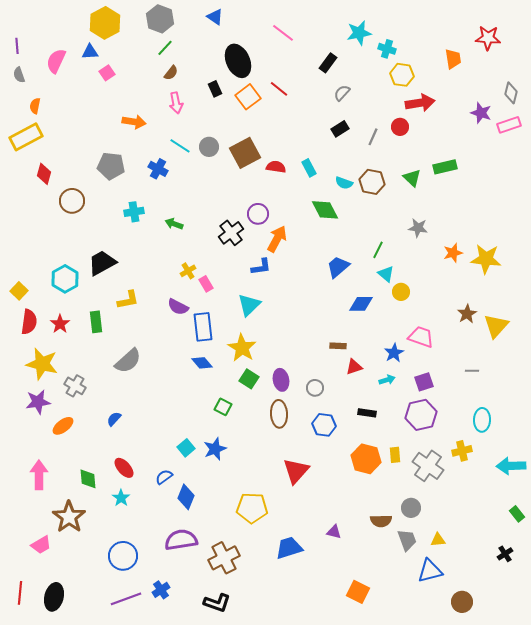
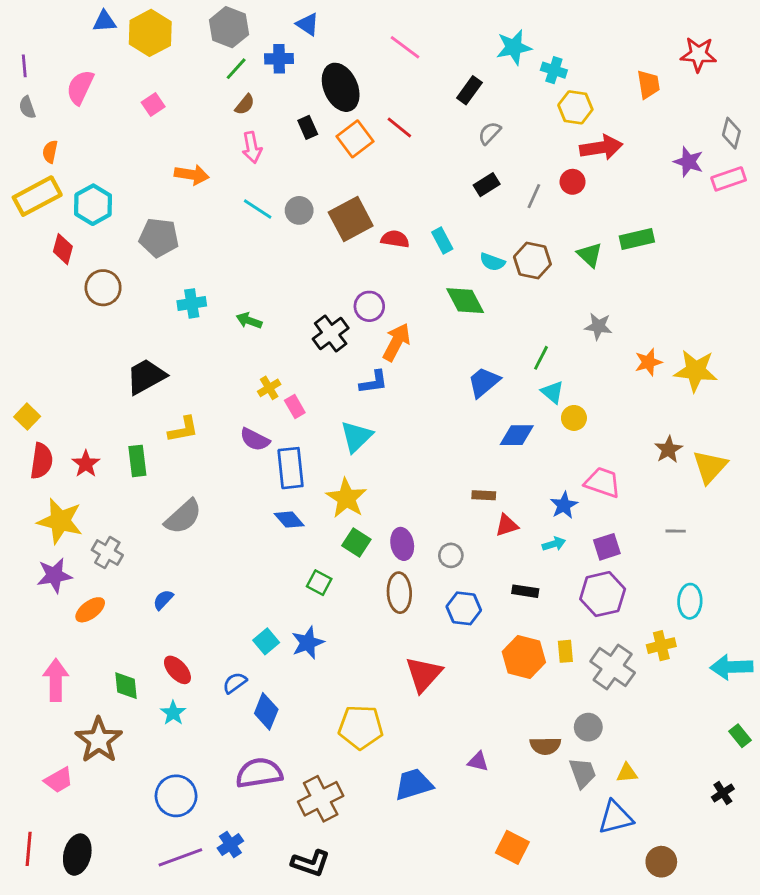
blue triangle: (90, 52) -> (104, 21), moved
blue cross: (158, 169) -> (279, 59), moved, turned -30
cyan hexagon: (65, 279) -> (93, 205), moved

